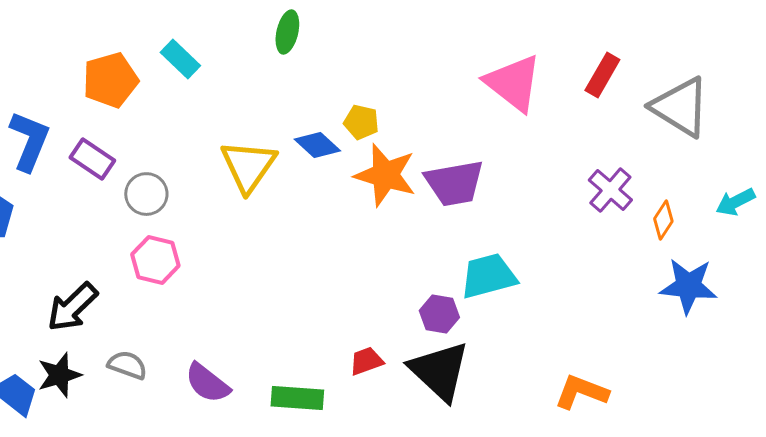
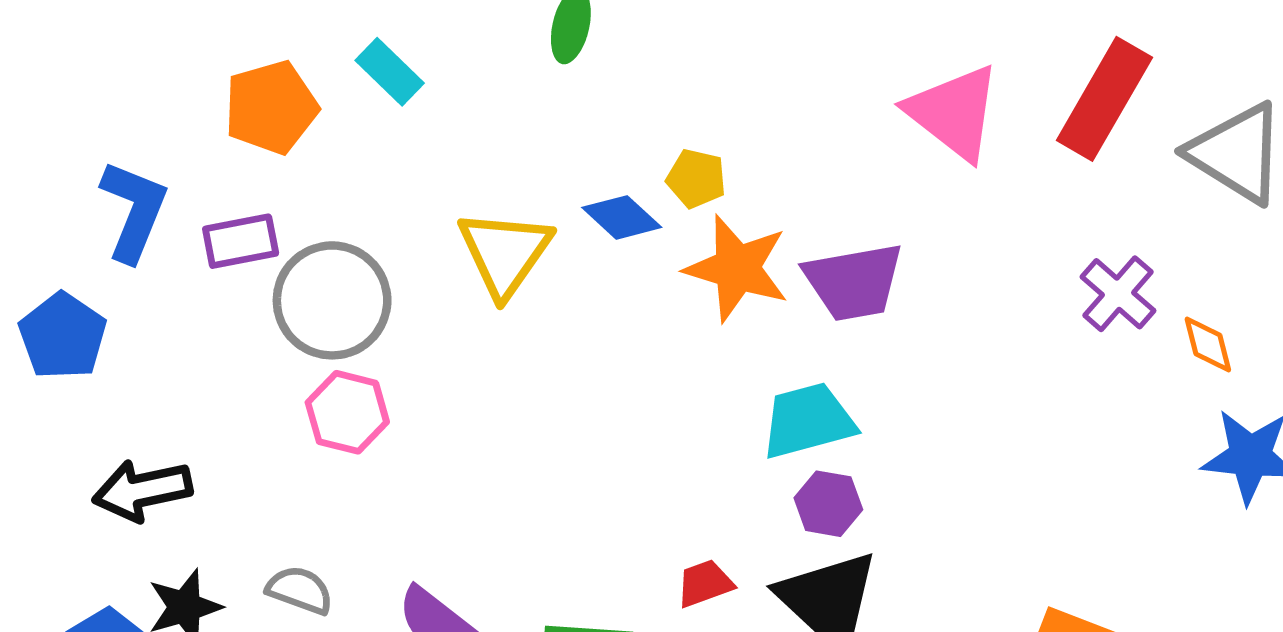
red rectangle: (602, 75) -> (1104, 99), size x1.6
purple rectangle: (92, 159) -> (241, 241), turned -45
gray circle: (146, 194) -> (332, 300), size x1.6
orange diamond: (663, 220) -> (1208, 345), turned -48
cyan trapezoid: (488, 276) -> (808, 421), moved
black arrow: (72, 307) -> (142, 490), moved, turned 32

